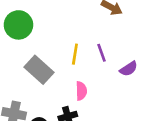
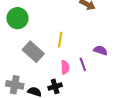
purple line: (102, 53) -> (83, 64), moved
purple semicircle: (129, 69) -> (100, 50), turned -128

